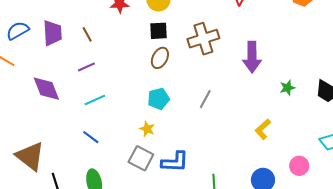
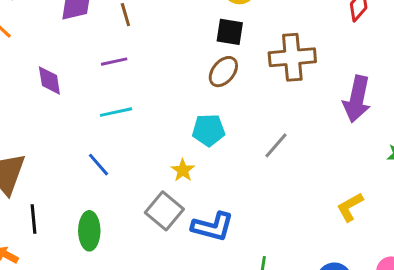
purple diamond: (46, 89) -> (49, 81), size x0.7

